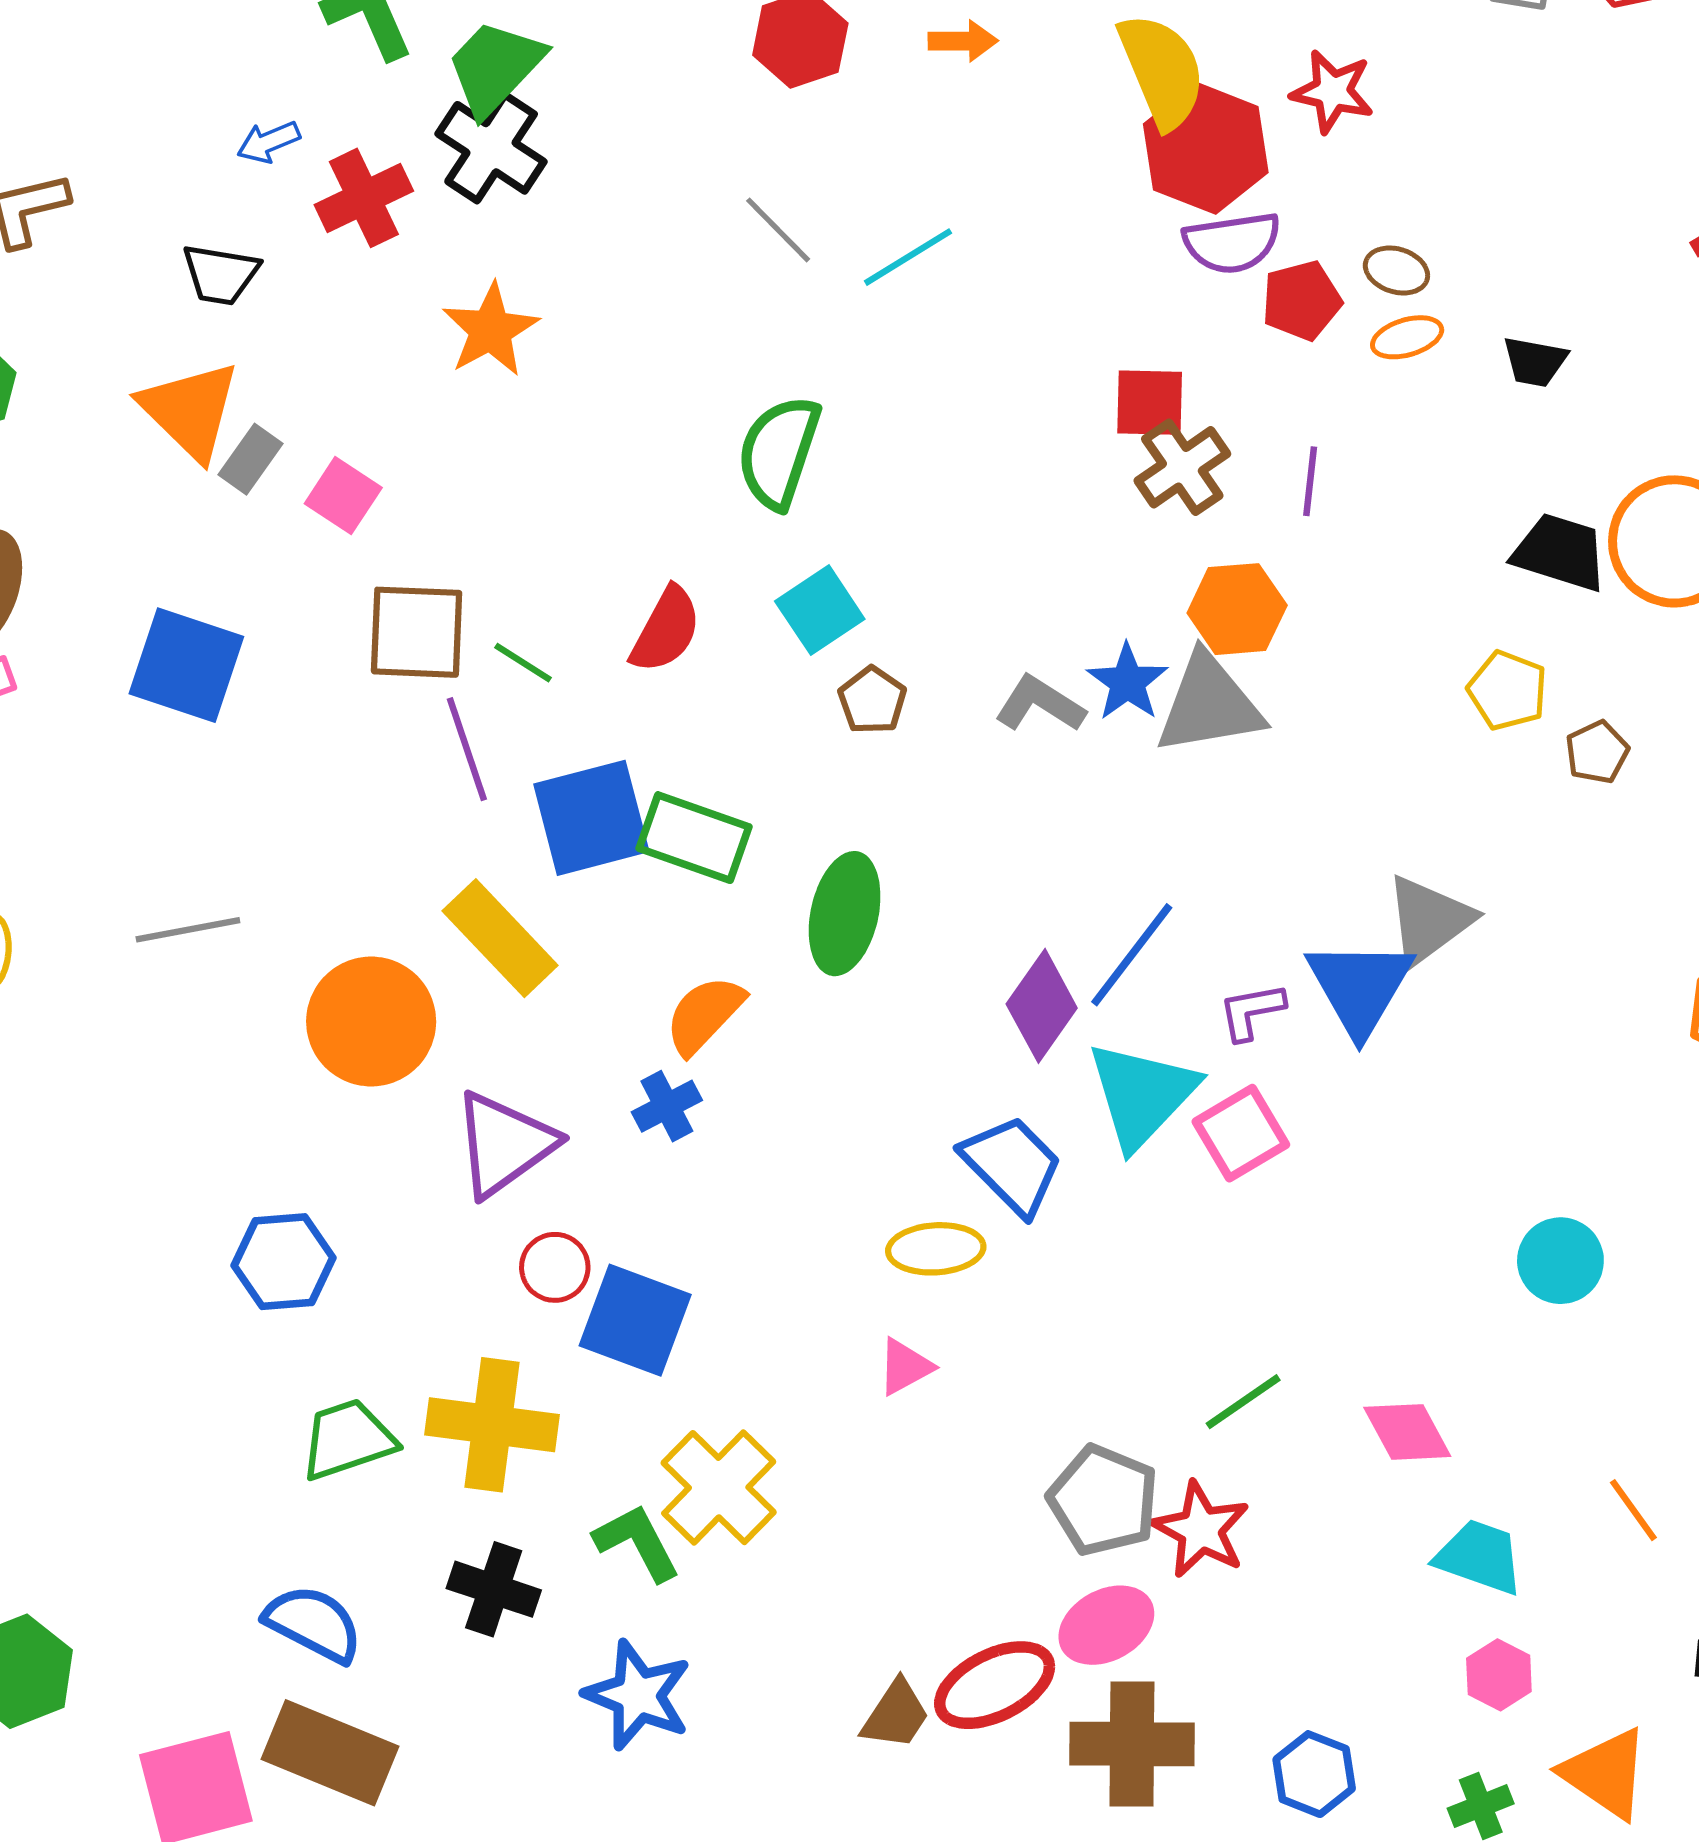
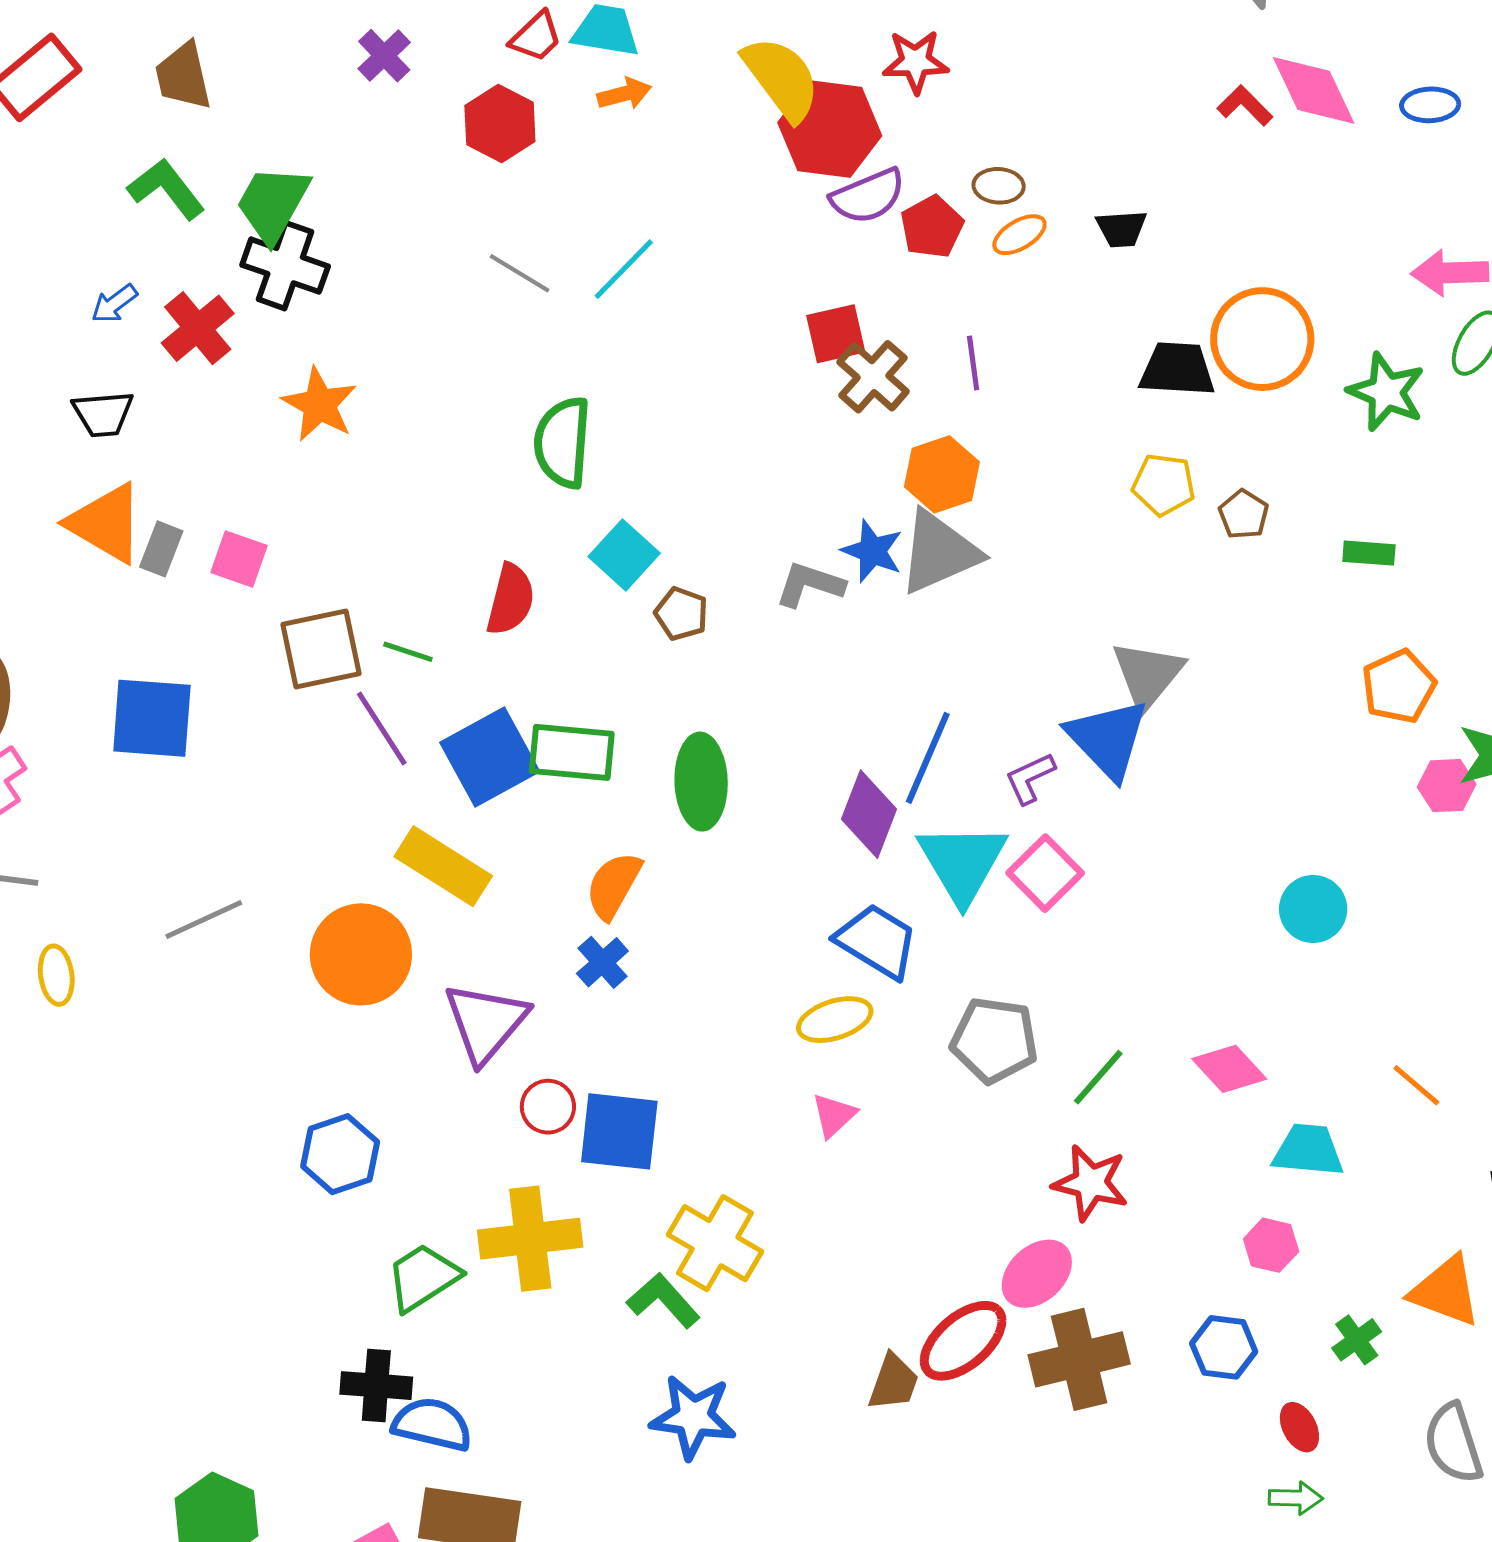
gray pentagon: (1103, 1500) -> (994, 1040), moved
black cross: (494, 1589) -> (376, 1386), moved
pink hexagon: (1499, 1675) -> (1271, 1245), moved

